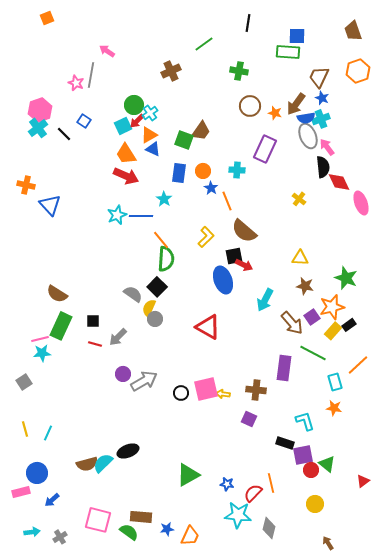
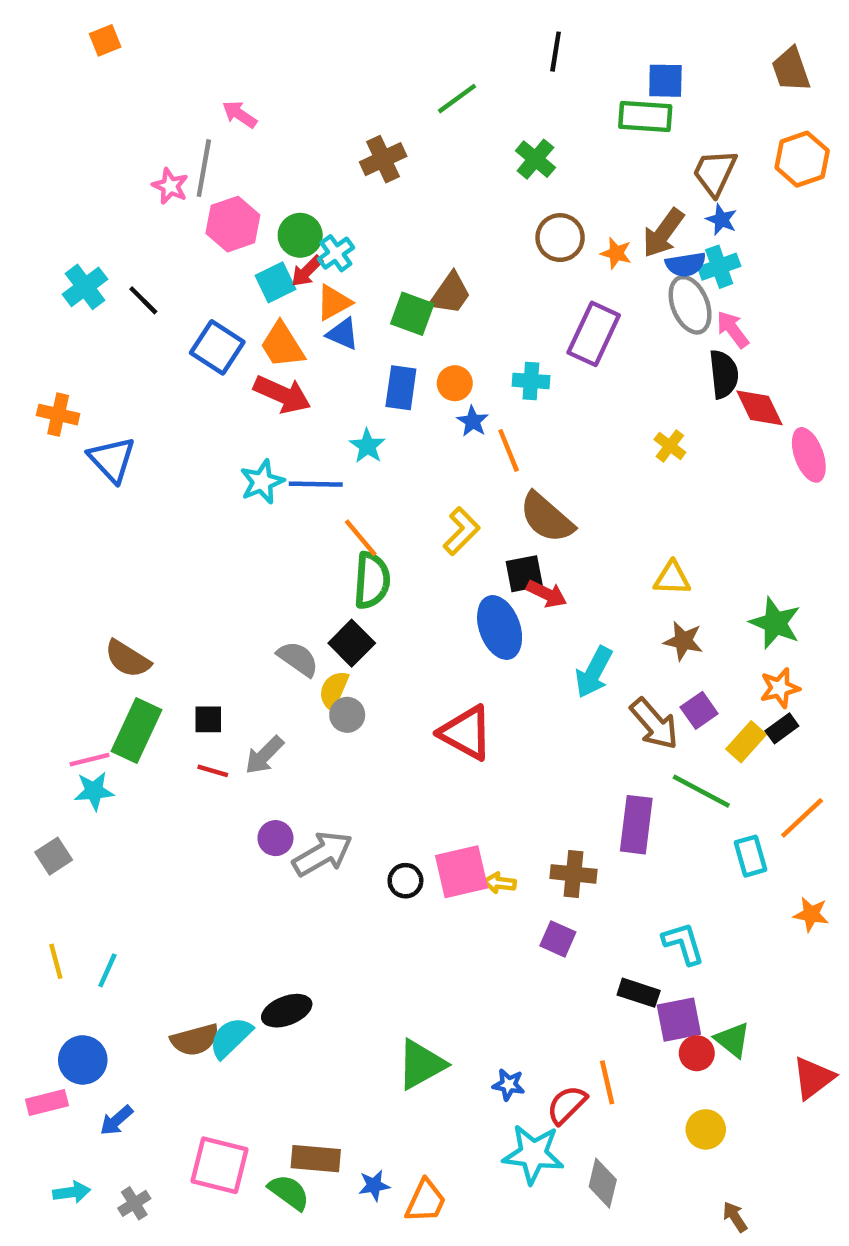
green cross: (239, 71) -> (535, 159), turned 30
pink hexagon: (40, 110) -> (233, 224), moved
blue square: (84, 121) -> (217, 347), moved, size x1.6
orange star: (332, 307) -> (780, 688), moved, size x0.7
orange star: (334, 408) -> (811, 914), moved
red triangle: (363, 481) -> (813, 1078), size x1.5

